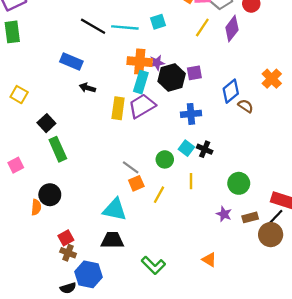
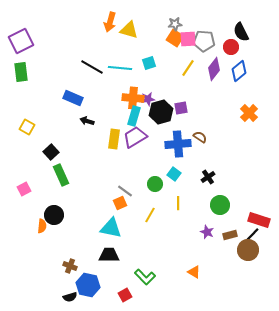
blue diamond: (231, 91) -> (239, 71), moved
brown semicircle: (246, 106) -> (200, 137), moved
blue cross: (191, 114) -> (178, 144), size x1.4
black cross: (205, 149) -> (208, 177), moved, turned 32
orange square: (136, 183) -> (120, 203), moved
red square: (66, 238) -> (125, 295), moved

